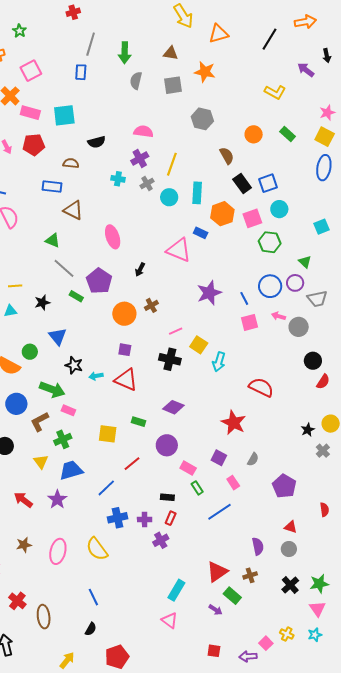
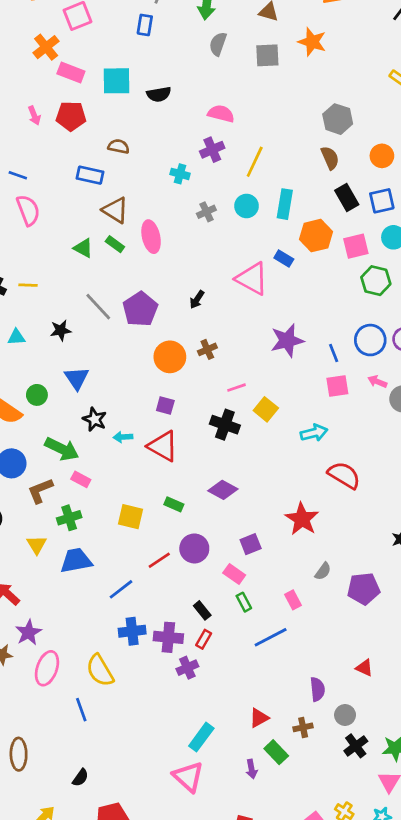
gray hexagon: (202, 119) -> (338, 119), moved
orange circle: (254, 134) -> (382, 156), moved
black semicircle: (97, 142) -> (159, 94), moved
gray cross: (147, 183) -> (206, 212), moved
pink ellipse: (113, 237) -> (151, 237), moved
gray line: (64, 268) -> (98, 307), moved
yellow line: (15, 286) -> (28, 285), moved
green rectangle: (76, 296) -> (115, 244), moved
cyan arrow: (219, 362) -> (314, 433), moved, turned -126
purple circle: (167, 445) -> (194, 548), moved
purple square: (219, 458) -> (251, 544), moved, turned 35
purple pentagon: (284, 486) -> (364, 589), moved, turned 30
black rectangle: (167, 497) -> (202, 610), turned 40
purple star: (57, 499) -> (28, 633), moved
purple cross: (145, 520) -> (168, 637), size x1.5
gray circle: (289, 549) -> (345, 715), moved
red triangle: (217, 572) -> (259, 718), size x0.7
blue line: (93, 597) -> (81, 710), moved
purple arrow: (216, 610) -> (251, 769), turned 40
pink triangle: (170, 620) -> (188, 777), size x1.4

